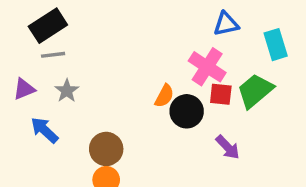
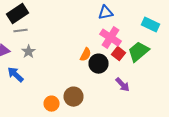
blue triangle: (226, 24) -> (106, 13), moved
cyan rectangle: (276, 45) -> (150, 25), turned -48
red square: (221, 94) -> (118, 54), turned 32
brown circle: (106, 149) -> (74, 97), moved

